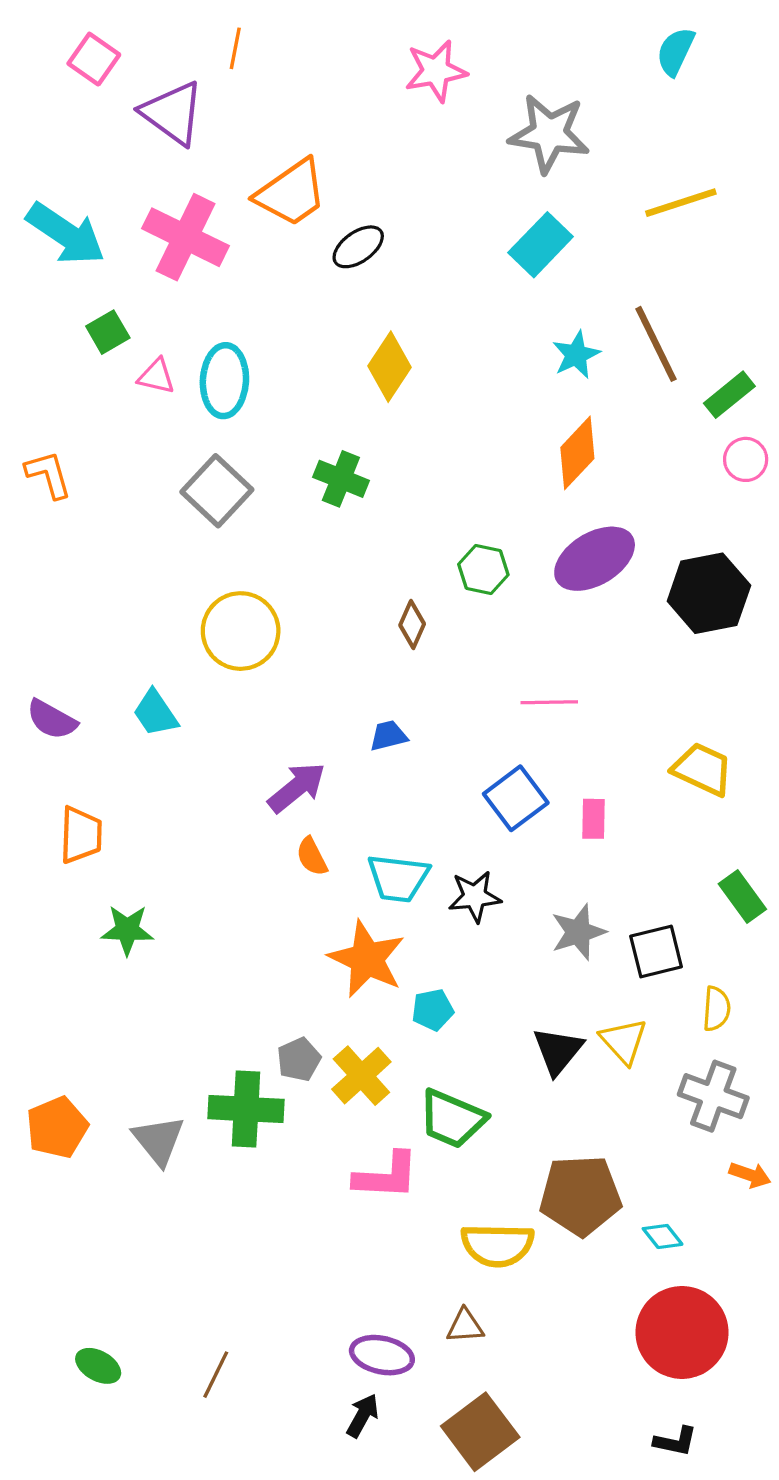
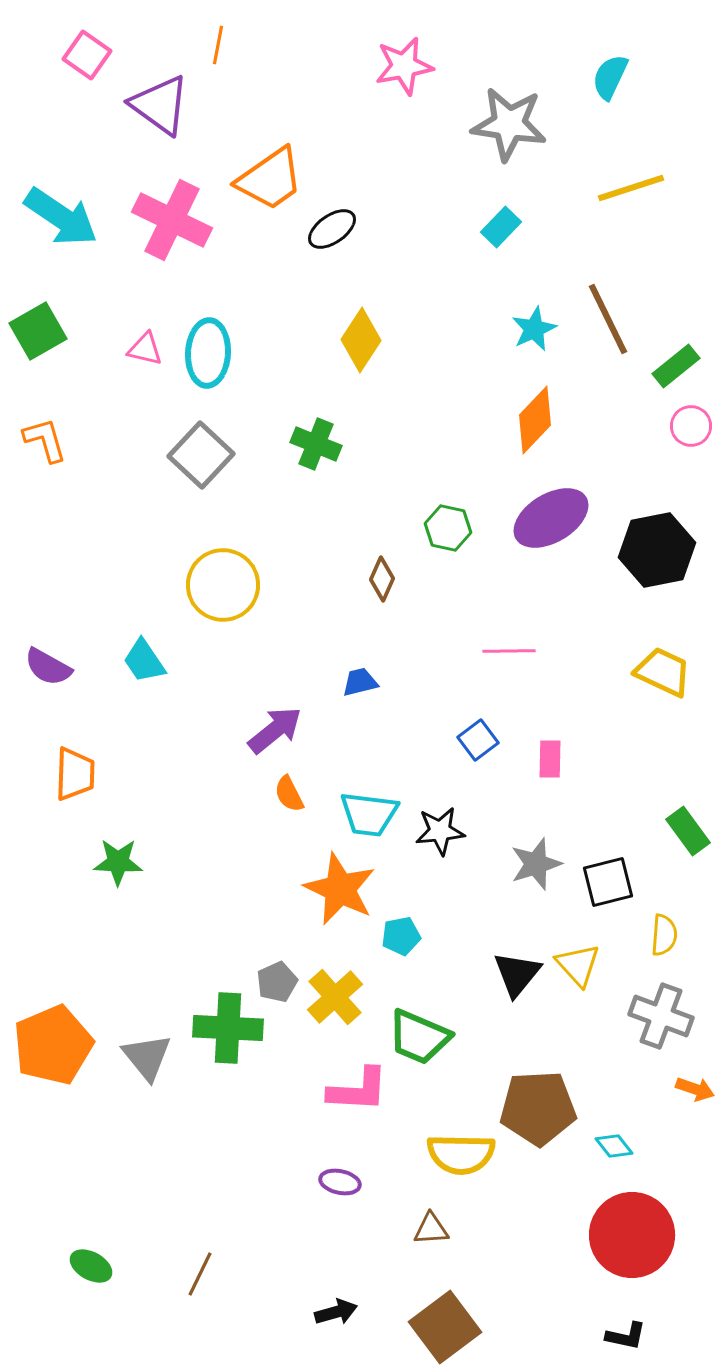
cyan semicircle: (675, 52) -> (610, 77), moved
cyan rectangle: (541, 245) -> (501, 227), size x0.7
green square: (108, 332) -> (38, 331), moved, size x1.4
yellow trapezoid: (702, 769) -> (663, 672), moved
blue square: (516, 798) -> (478, 740), size x0.7
orange pentagon: (57, 1127) -> (53, 1045), size x1.4
purple ellipse: (382, 1355) -> (340, 1182), moved, size x0.7
black arrow: (363, 1416) -> (336, 1312), turned 45

